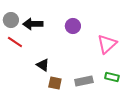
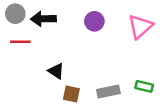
red line: (15, 42) -> (20, 42), turned -35
pink triangle: (107, 44) -> (140, 26), moved

